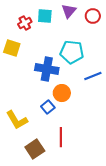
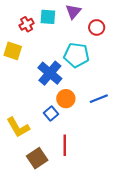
red circle: (93, 16) -> (97, 27), moved
blue cross: (47, 69) -> (50, 73), turned 30
blue line: (93, 76) -> (99, 99), moved

